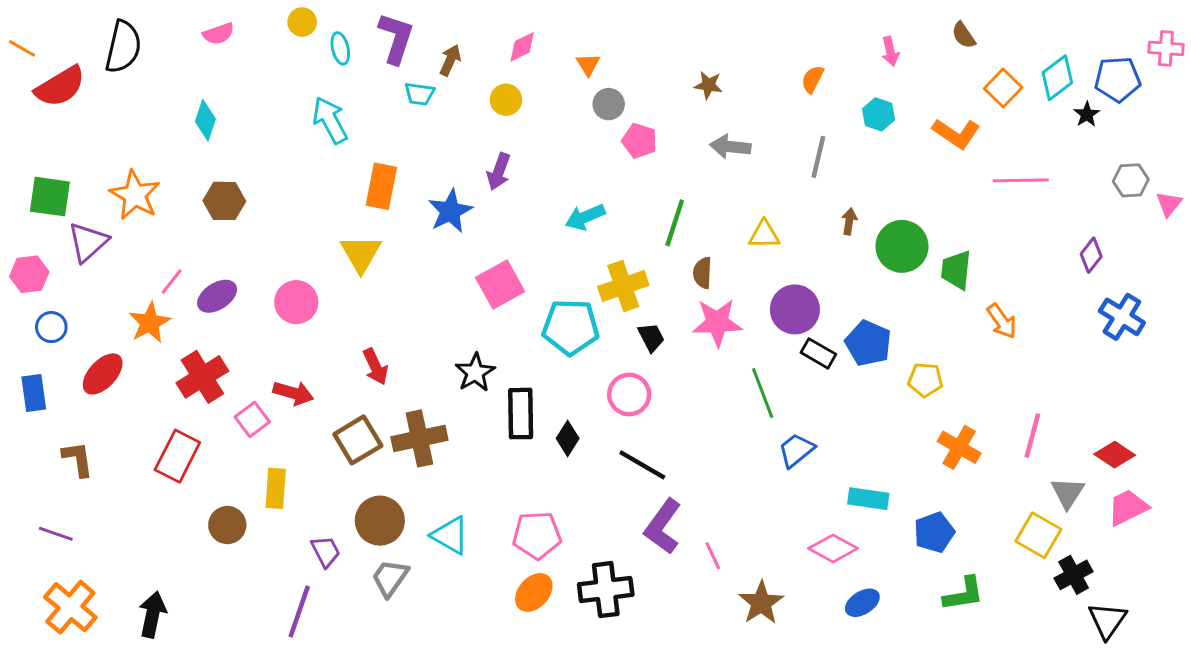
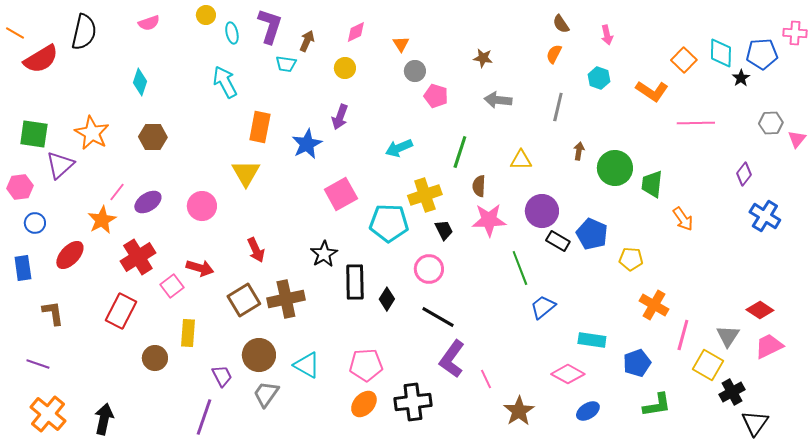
brown semicircle: (964, 35) -> (561, 24), moved
cyan diamond: (1057, 78) -> (721, 53), turned -52
pink line: (1032, 436) -> (683, 335), moved

